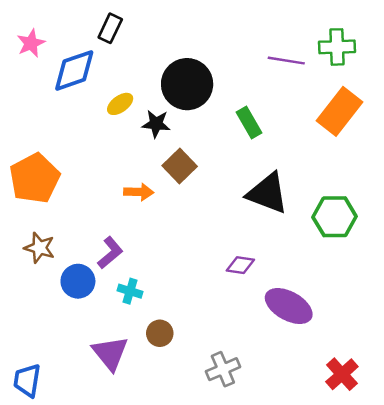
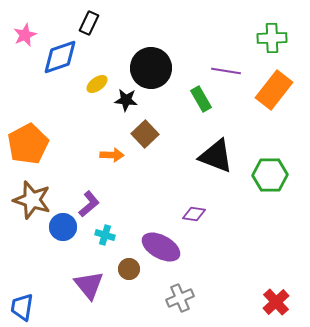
purple line: (286, 61) -> (226, 71), moved
brown star: (40, 248) -> (32, 200), size x1.5
purple ellipse: (289, 306) -> (161, 247), moved

